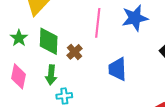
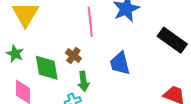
green diamond: (49, 41) -> (47, 68), moved
green arrow: (51, 75) -> (83, 81), moved

